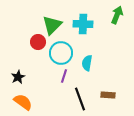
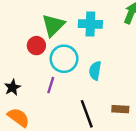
purple line: (64, 76) -> (51, 85), moved

